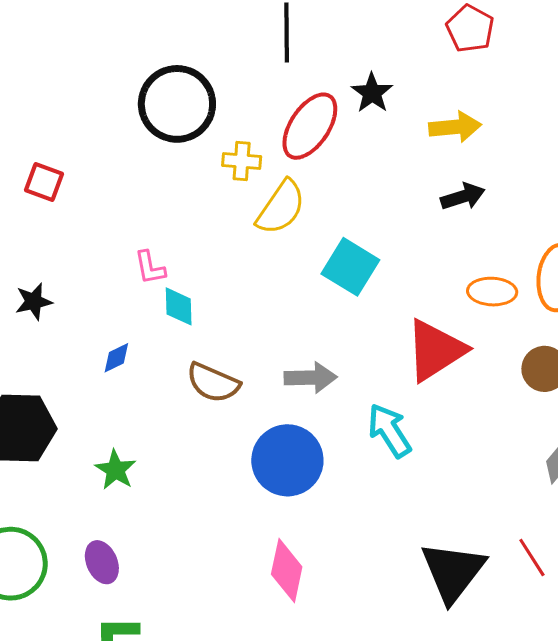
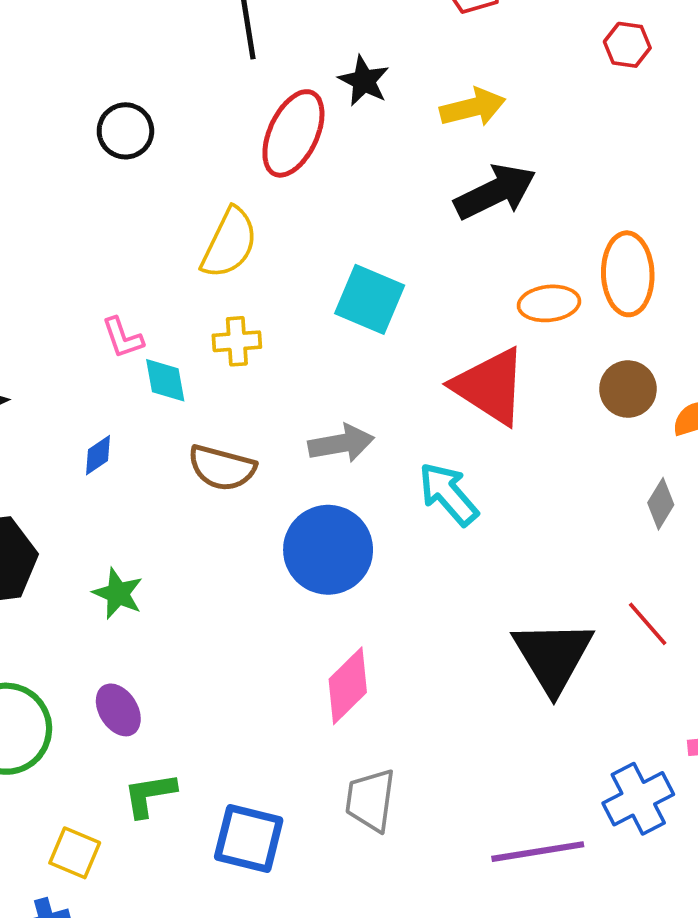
black circle: (177, 104) -> (125, 131), size x0.6
yellow cross: (242, 161) -> (237, 341), moved
black arrow: (463, 197) -> (495, 192), size x1.5
yellow semicircle: (281, 207) -> (229, 243), moved
red triangle: (435, 350) -> (490, 386), turned -46
pink diamond: (287, 571) -> (348, 686), turned 42

